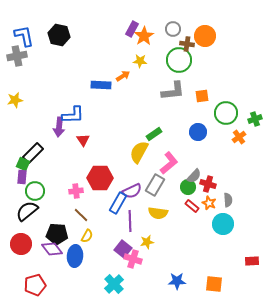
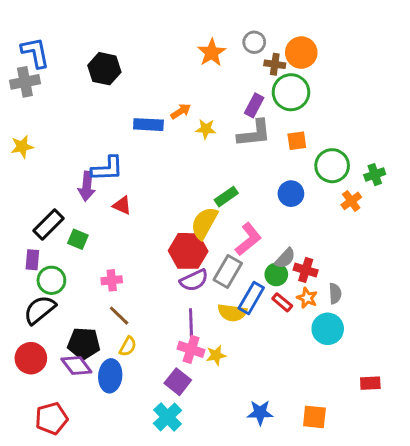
purple rectangle: (132, 29) -> (254, 105), moved
black hexagon: (59, 35) -> (104, 69), moved
green circle: (179, 60) -> (291, 92), moved
yellow star: (140, 61) -> (206, 129), moved
red triangle: (83, 140) -> (122, 205), turned -32
green square: (23, 164) -> (78, 239), moved
red hexagon: (100, 178) -> (188, 251), moved
blue rectangle: (118, 203) -> (251, 298), moved
purple square: (123, 249) -> (178, 382), moved
pink cross: (133, 259) -> (191, 349), moved

